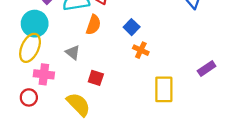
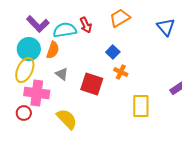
orange semicircle: (93, 25) -> (53, 50), moved
pink cross: (44, 74) -> (37, 93), size x1.4
red square: (96, 78) -> (92, 84), moved, size x1.6

